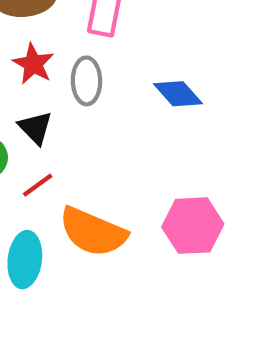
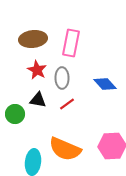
black triangle: (35, 128) -> (38, 100), turned -36
red line: (38, 185) -> (67, 104), moved

